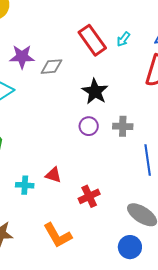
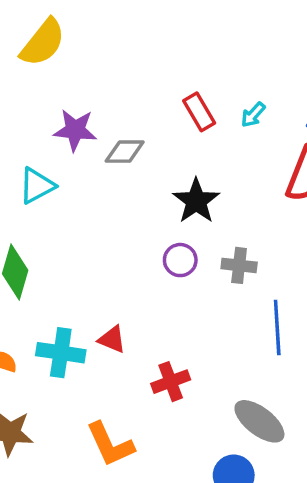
red rectangle: (92, 40) -> (199, 112), size x0.7
cyan cross: (25, 185) -> (61, 353), size x1.5

